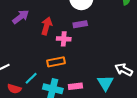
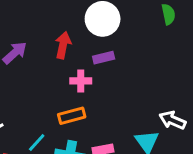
red arrow: (47, 26) -> (63, 45), moved

